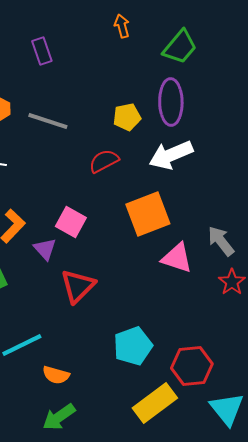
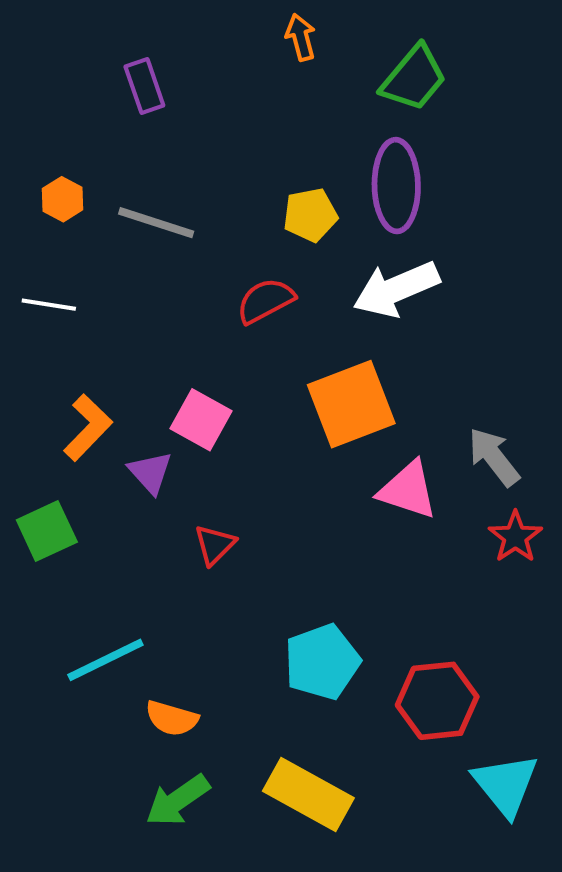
red triangle: (78, 286) -> (215, 545), size x0.6
yellow rectangle: (155, 403) -> (308, 795), moved, turned 66

